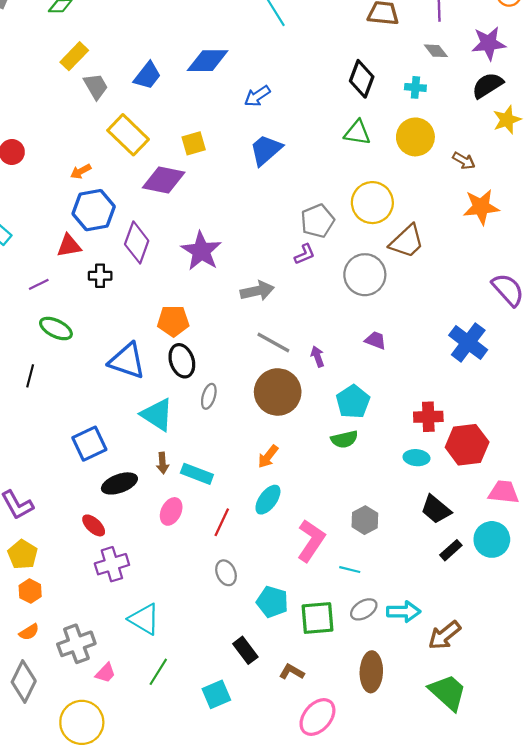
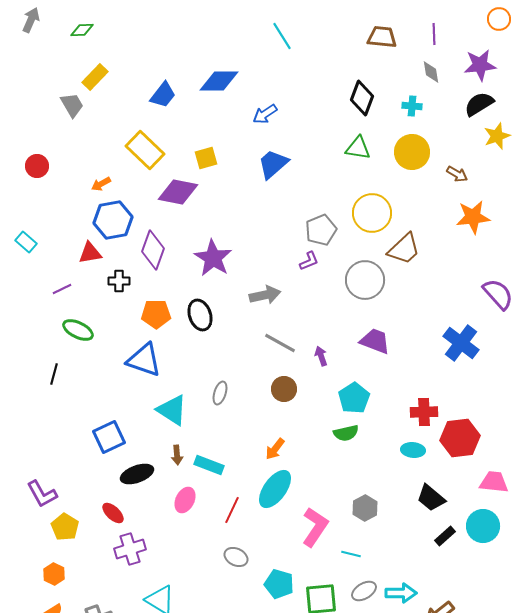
gray diamond: (436, 51) -> (431, 72), turned 30
gray trapezoid: (96, 86) -> (72, 105), moved
orange pentagon: (173, 321) -> (156, 314), moved
purple trapezoid: (376, 340) -> (375, 341), size x1.5
black ellipse: (182, 361) -> (200, 315), moved
brown circle: (278, 392) -> (284, 389), size x0.6
cyan ellipse: (268, 500) -> (275, 489), size x1.4
yellow pentagon: (23, 555) -> (65, 527), moved
gray ellipse: (226, 573) -> (236, 557), turned -40

